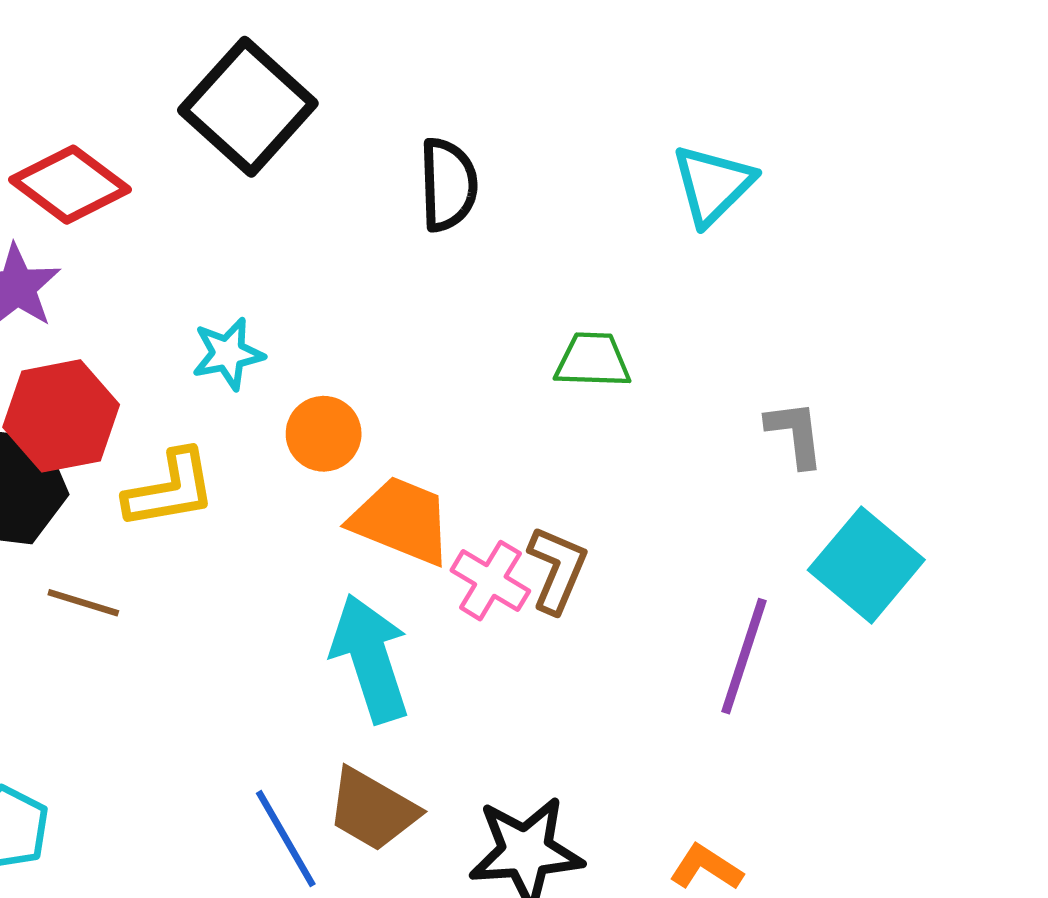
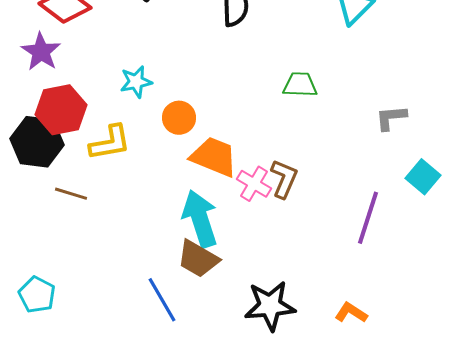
gray L-shape: (795, 434) -> (391, 118), turned -88
cyan square: (866, 565) -> (423, 177), size x0.7
brown trapezoid: (373, 810) -> (198, 259), moved

